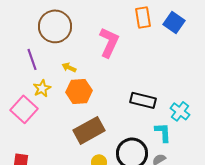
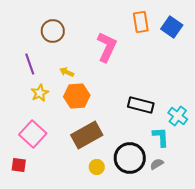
brown circle: (55, 26) -> (53, 31), size x0.7
pink square: (24, 109) -> (33, 134), moved

